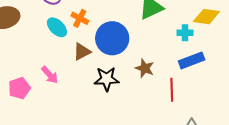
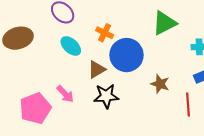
orange cross: (80, 18) -> (105, 33), moved
black star: (107, 79) -> (106, 96), moved
pink pentagon: (19, 88) -> (35, 108), size x1.4

